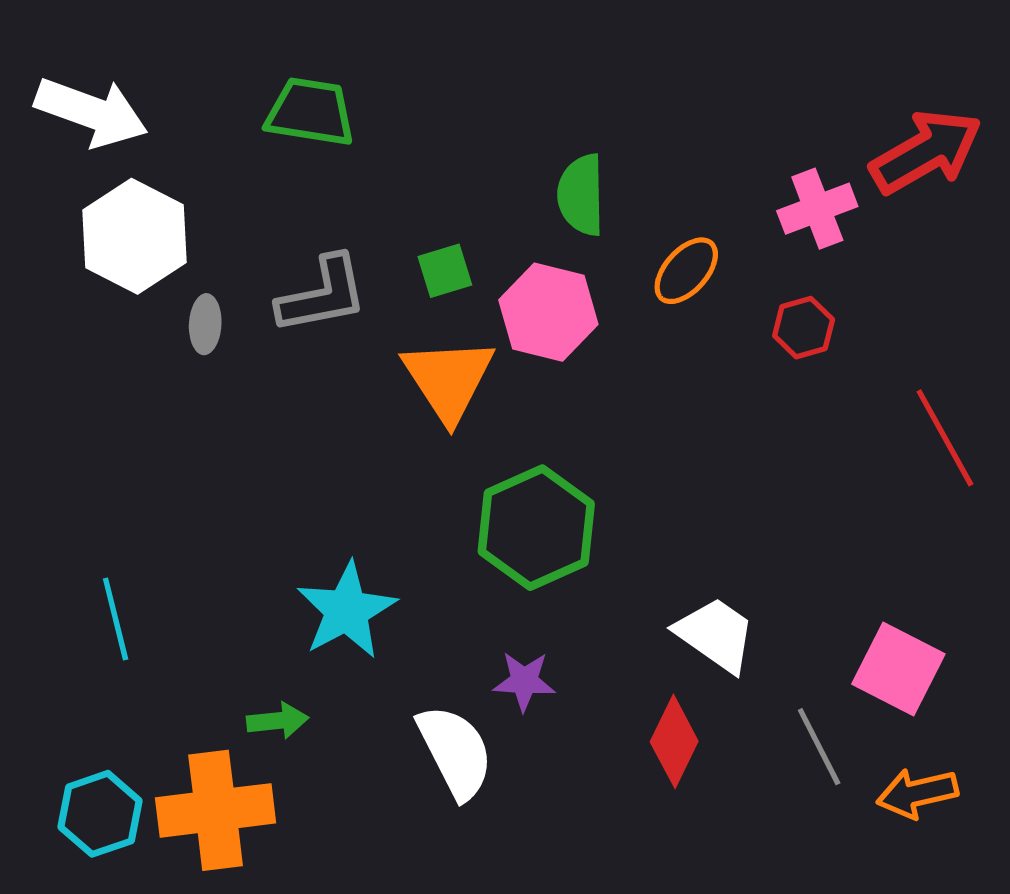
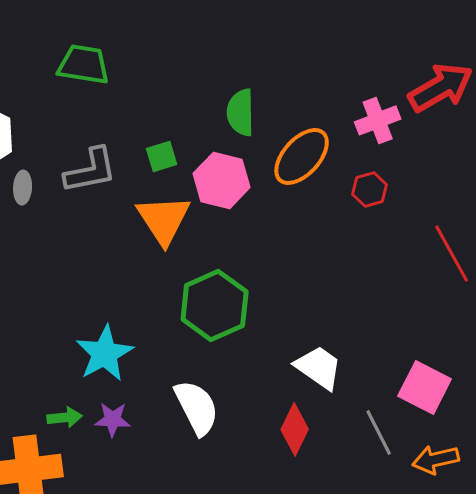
orange ellipse: (686, 271) -> (302, 156), size x1.5
purple star: (524, 681) -> (113, 419), moved
white semicircle: (455, 752) -> (197, 407), moved

